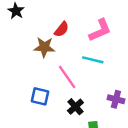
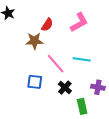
cyan line: (93, 60) -> (82, 59), moved
purple cross: (116, 99) -> (98, 87), moved

